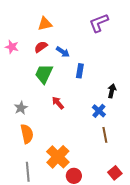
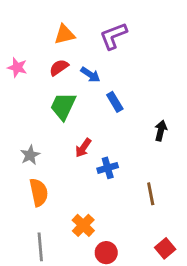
purple L-shape: (99, 23) -> (113, 36), moved
blue rectangle: (80, 71) -> (115, 102), turned -40
red arrow: (58, 103) -> (83, 148), turned -104
blue cross: (99, 111) -> (108, 168), moved, turned 32
orange cross: (58, 157) -> (83, 225), size x0.7

